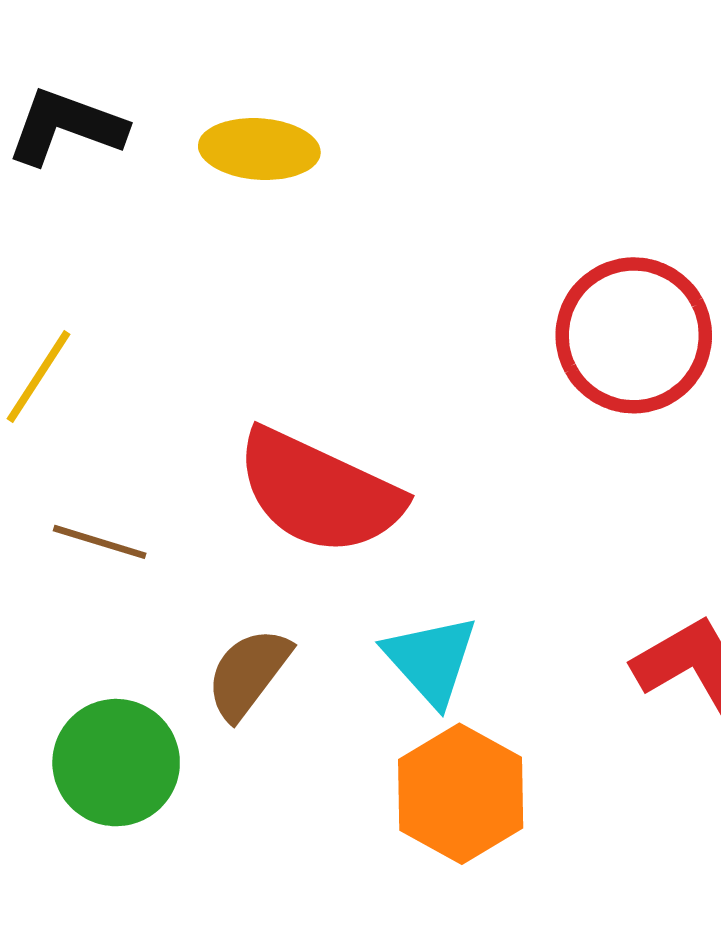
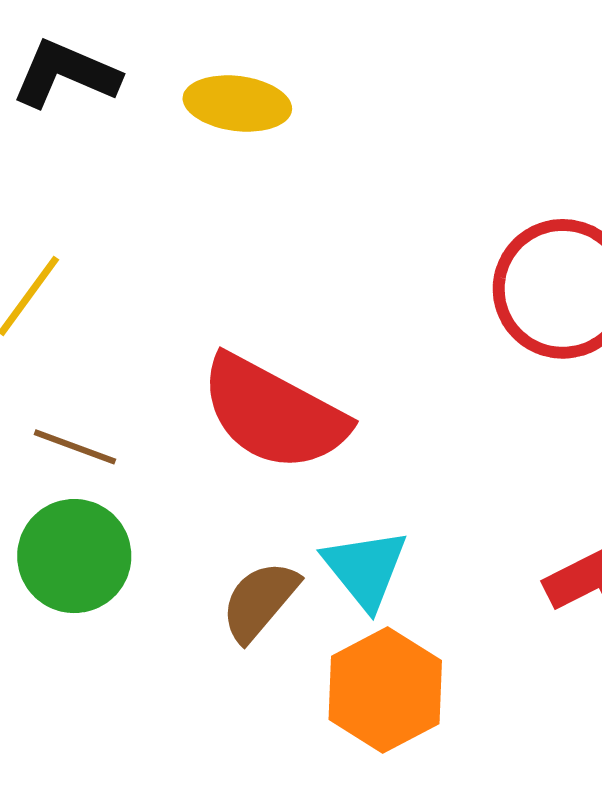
brown semicircle: (248, 673) -> (260, 601), moved
green circle: (116, 763) -> (74, 556), moved

